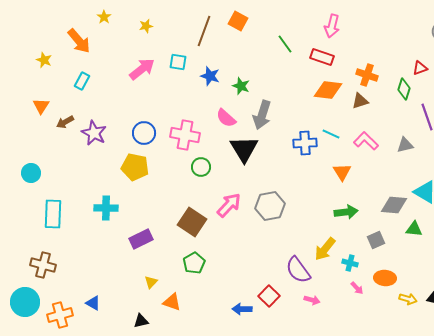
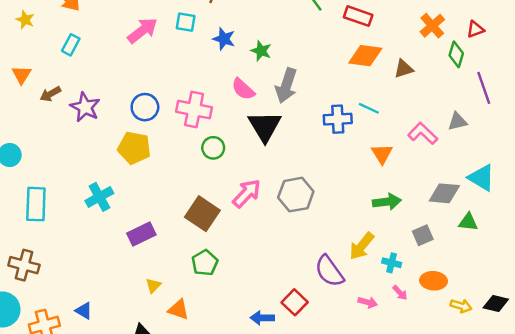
orange cross: (367, 75) -> (432, 26), moved, turned 30
pink L-shape: (366, 141) -> (423, 133), moved
cyan cross: (106, 208) -> (99, 197), turned -30
pink arrow: (312, 300) -> (368, 302), moved

